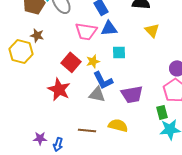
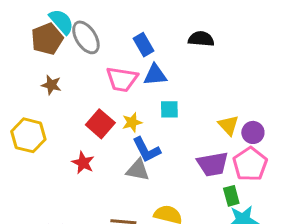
yellow triangle: (152, 30) -> (228, 125), moved
yellow hexagon: (21, 51) -> (28, 135), moved
red star: (59, 89) -> (83, 163), size x0.7
purple trapezoid: (132, 94) -> (213, 164), moved

